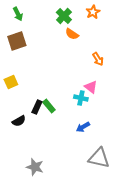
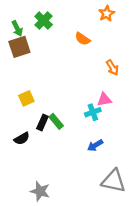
green arrow: (18, 14) -> (17, 28), moved
green cross: (64, 16) -> (44, 20), moved
yellow square: (11, 82) -> (26, 98), moved
pink triangle: (91, 87) -> (104, 100), turned -48
cyan cross: (81, 98) -> (93, 112), turned -32

